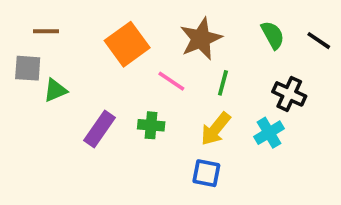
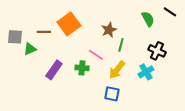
brown line: (46, 31) -> (44, 32), moved
brown star: (201, 39) -> (109, 30), moved, size x0.7
black line: (319, 41) -> (170, 12), moved
pink line: (171, 81) -> (96, 55), moved

